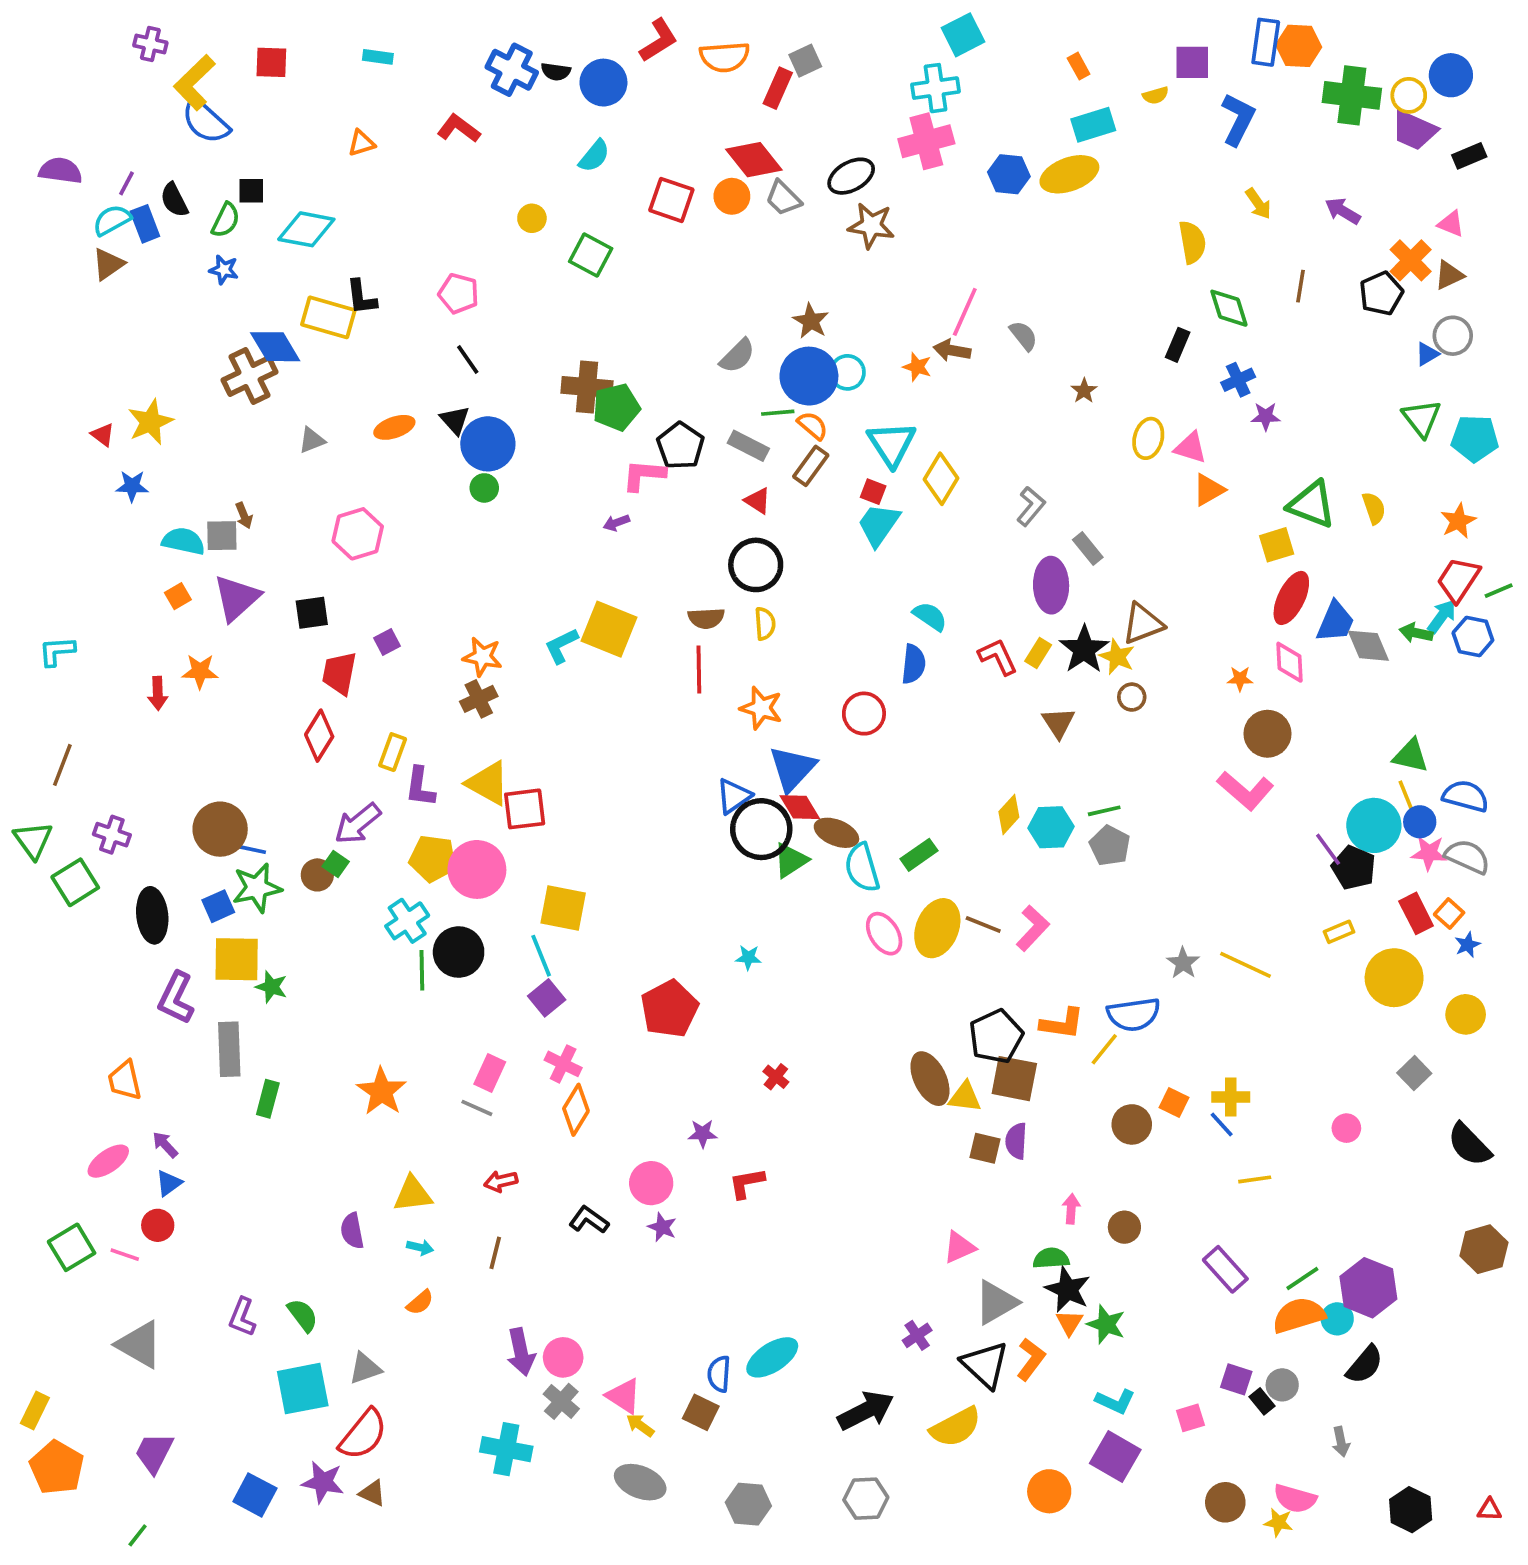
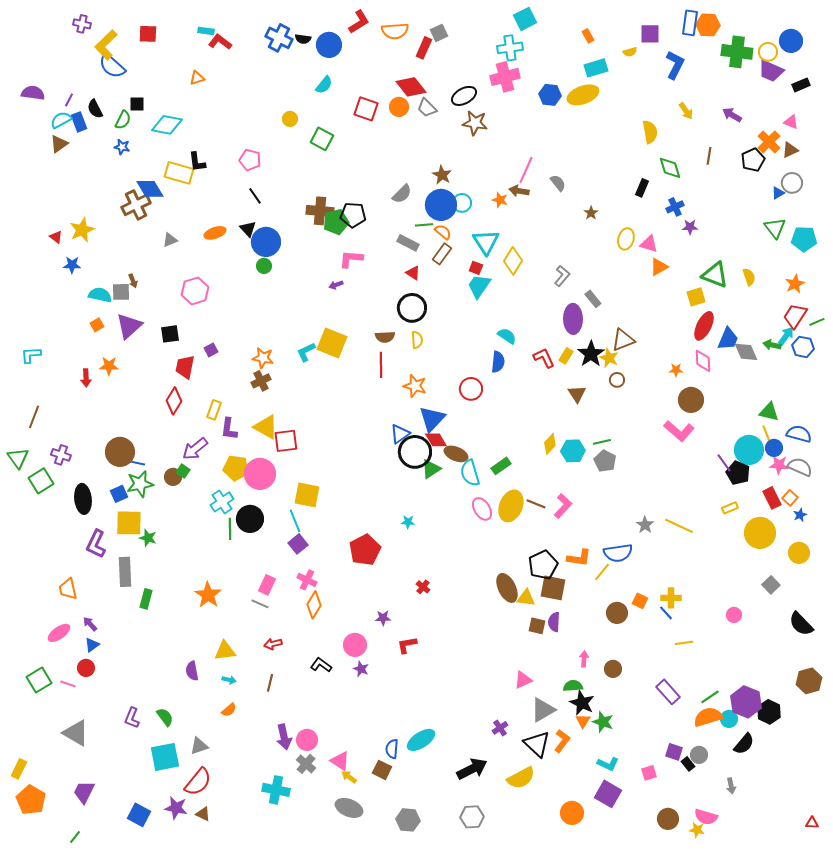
red L-shape: (459, 128) -> (220, 42), moved
black pentagon: (681, 446) -> (353, 215), moved, turned -30
black hexagon: (1411, 1510) -> (769, 712), moved

